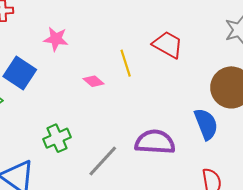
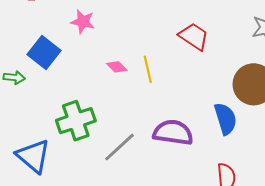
yellow line: (126, 63) -> (148, 69), moved
green cross: (57, 138) -> (76, 121), size x1.4

